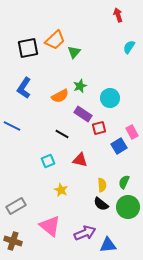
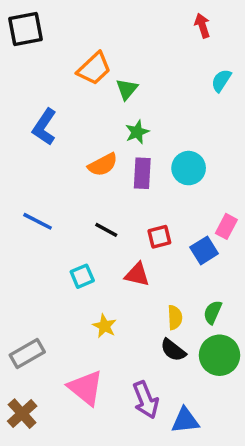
black square: (28, 48) -> (26, 29), moved
green star: (80, 86) -> (137, 132), moved
blue L-shape: (24, 88) -> (44, 127), moved
purple rectangle: (83, 114) -> (142, 173), moved, turned 60
blue line: (12, 126) -> (38, 221), moved
red square: (99, 128) -> (159, 237), moved
pink rectangle: (132, 132) -> (226, 226), turned 56
purple arrow: (85, 233) -> (146, 400), turned 90
brown cross: (13, 241) -> (22, 414), turned 30

